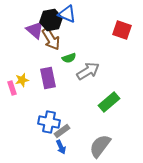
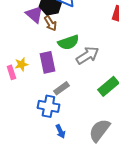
brown arrow: (51, 39) -> (50, 23), size x0.7
green semicircle: (69, 58) -> (68, 42), size x1.5
gray rectangle: (62, 131) -> (61, 88), moved

